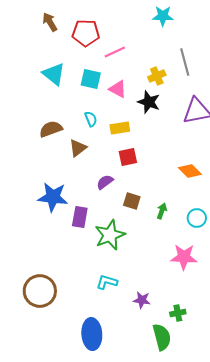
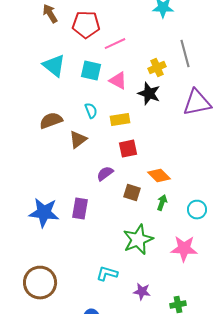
orange diamond: (190, 171) -> (159, 176), moved
blue star: (53, 197) -> (44, 213), moved
green star: (110, 235) -> (138, 240), moved

